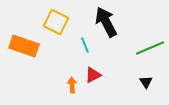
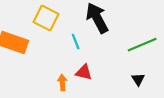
red triangle: (93, 75) -> (84, 72), turned 42

